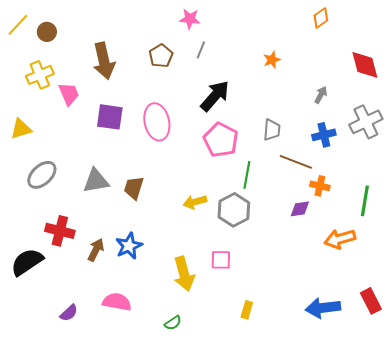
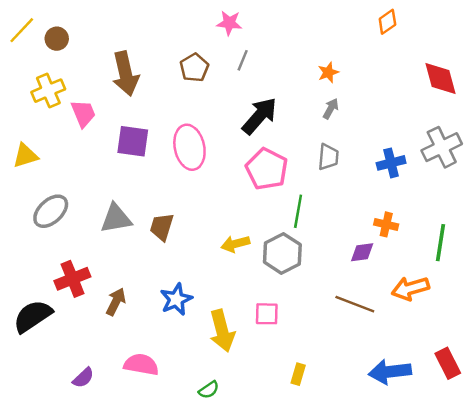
gray arrow: (321, 95) -> (331, 109), moved
brown line: (296, 162) -> (355, 304), moved
red cross: (60, 231) -> (72, 279), turned -36
blue star: (129, 246) -> (176, 299), moved

